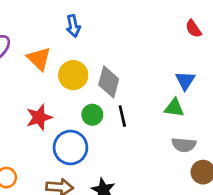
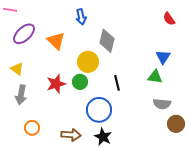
yellow circle: (73, 75) -> (88, 62), moved
gray diamond: (109, 82) -> (107, 41), moved
green circle: (92, 115) -> (80, 82), moved
blue circle: (70, 147) -> (99, 110), moved

